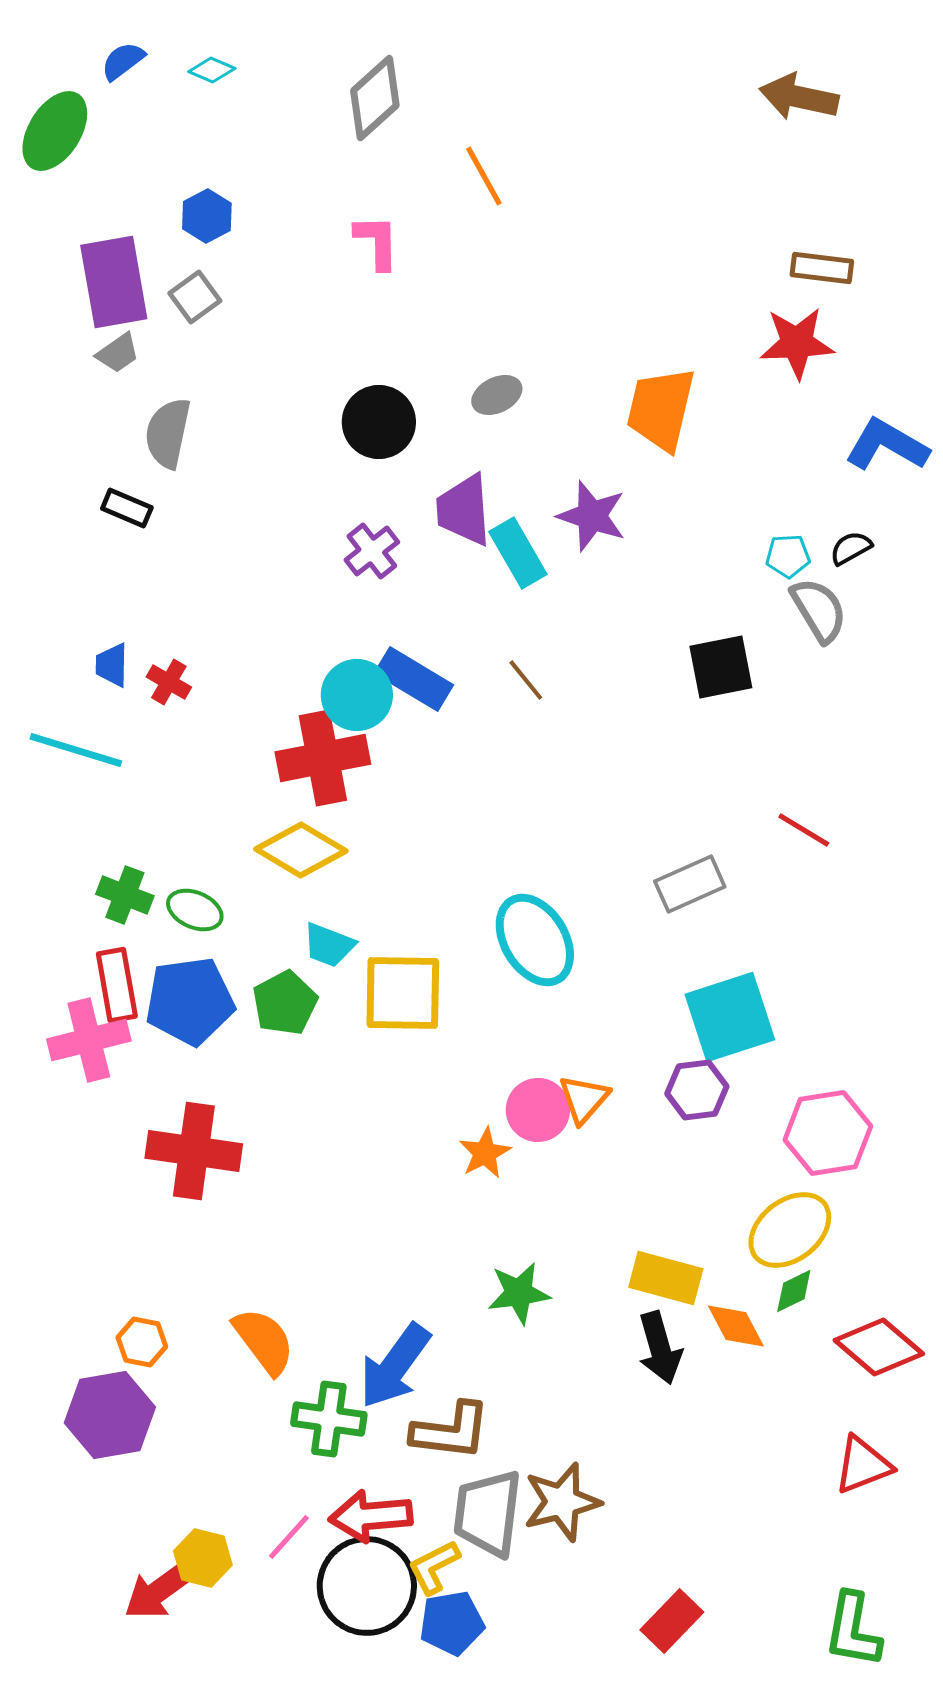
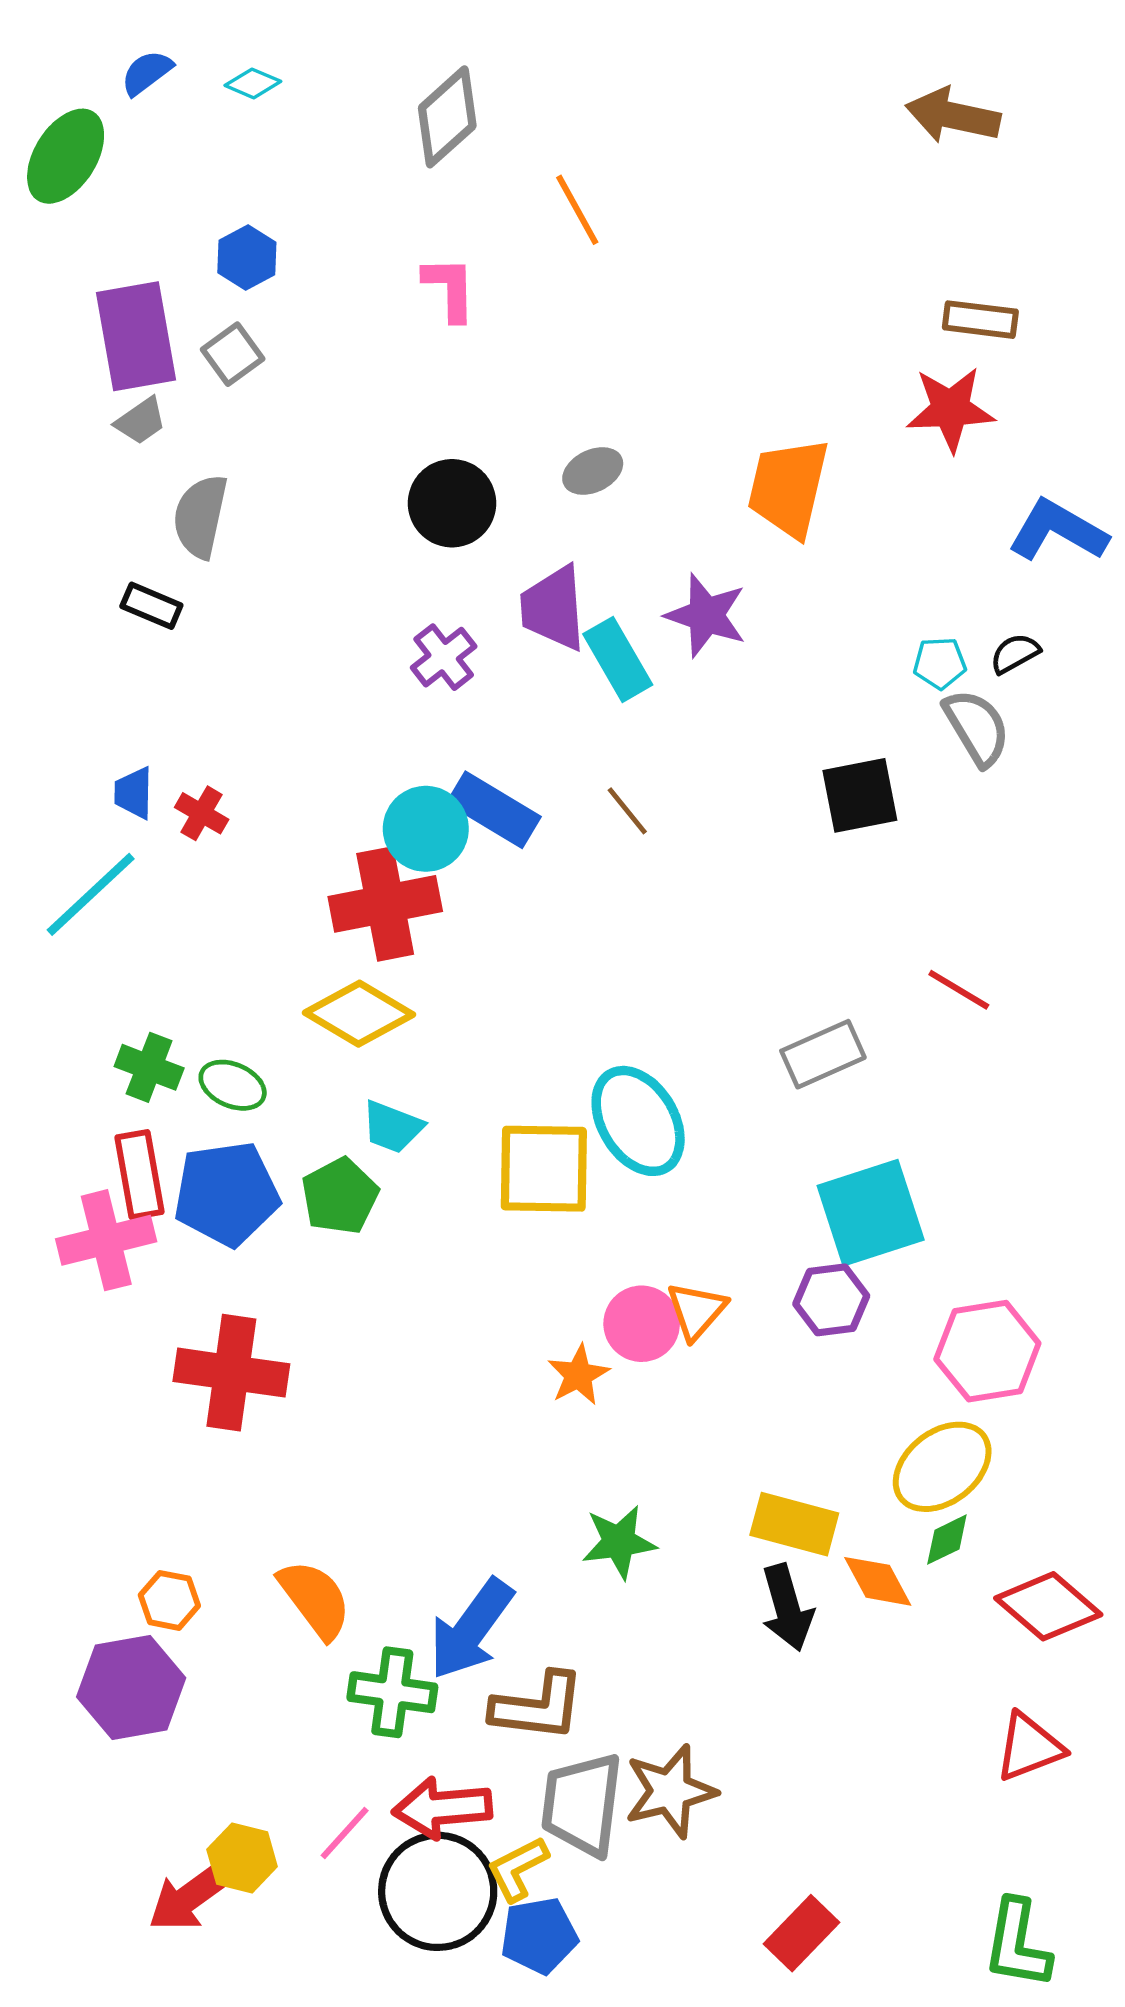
cyan line: (76, 750) -> (91, 894), turned -60
yellow square: (403, 993) -> (544, 1169), moved

